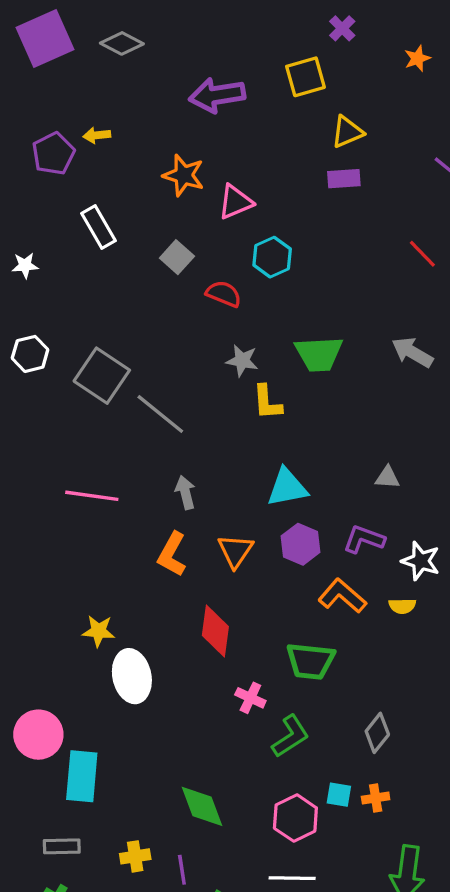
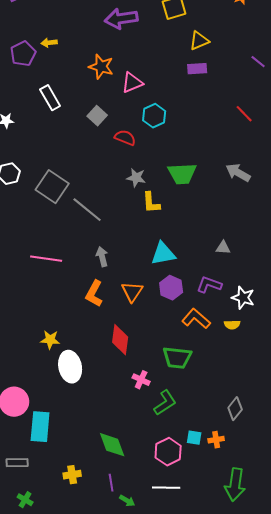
gray diamond: (377, 733) -> (235, 409), moved
gray rectangle: (62, 846) -> (17, 463), moved
purple line: (182, 870) -> (111, 483), moved

